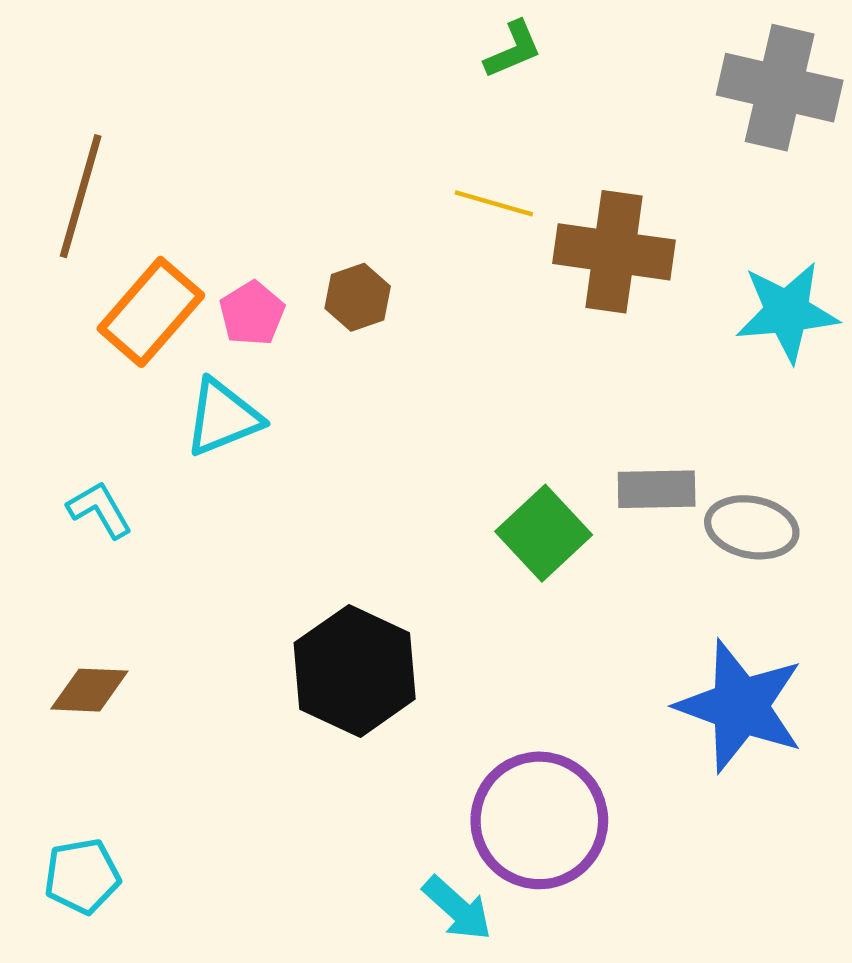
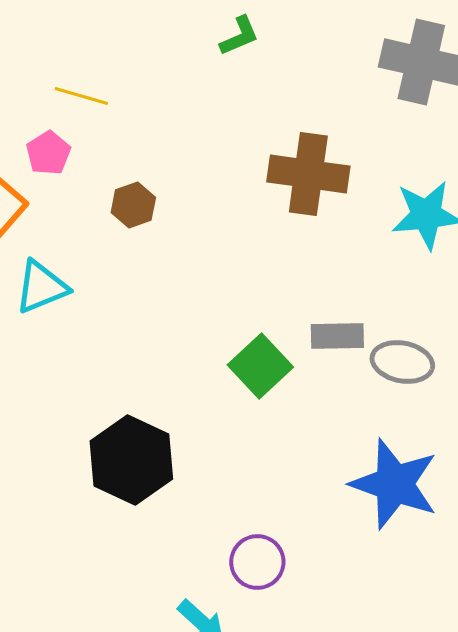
yellow line: (494, 203) -> (81, 96), moved
pink pentagon: (252, 313) -> (48, 153), moved
purple circle: (539, 820) -> (257, 562), size x0.6

